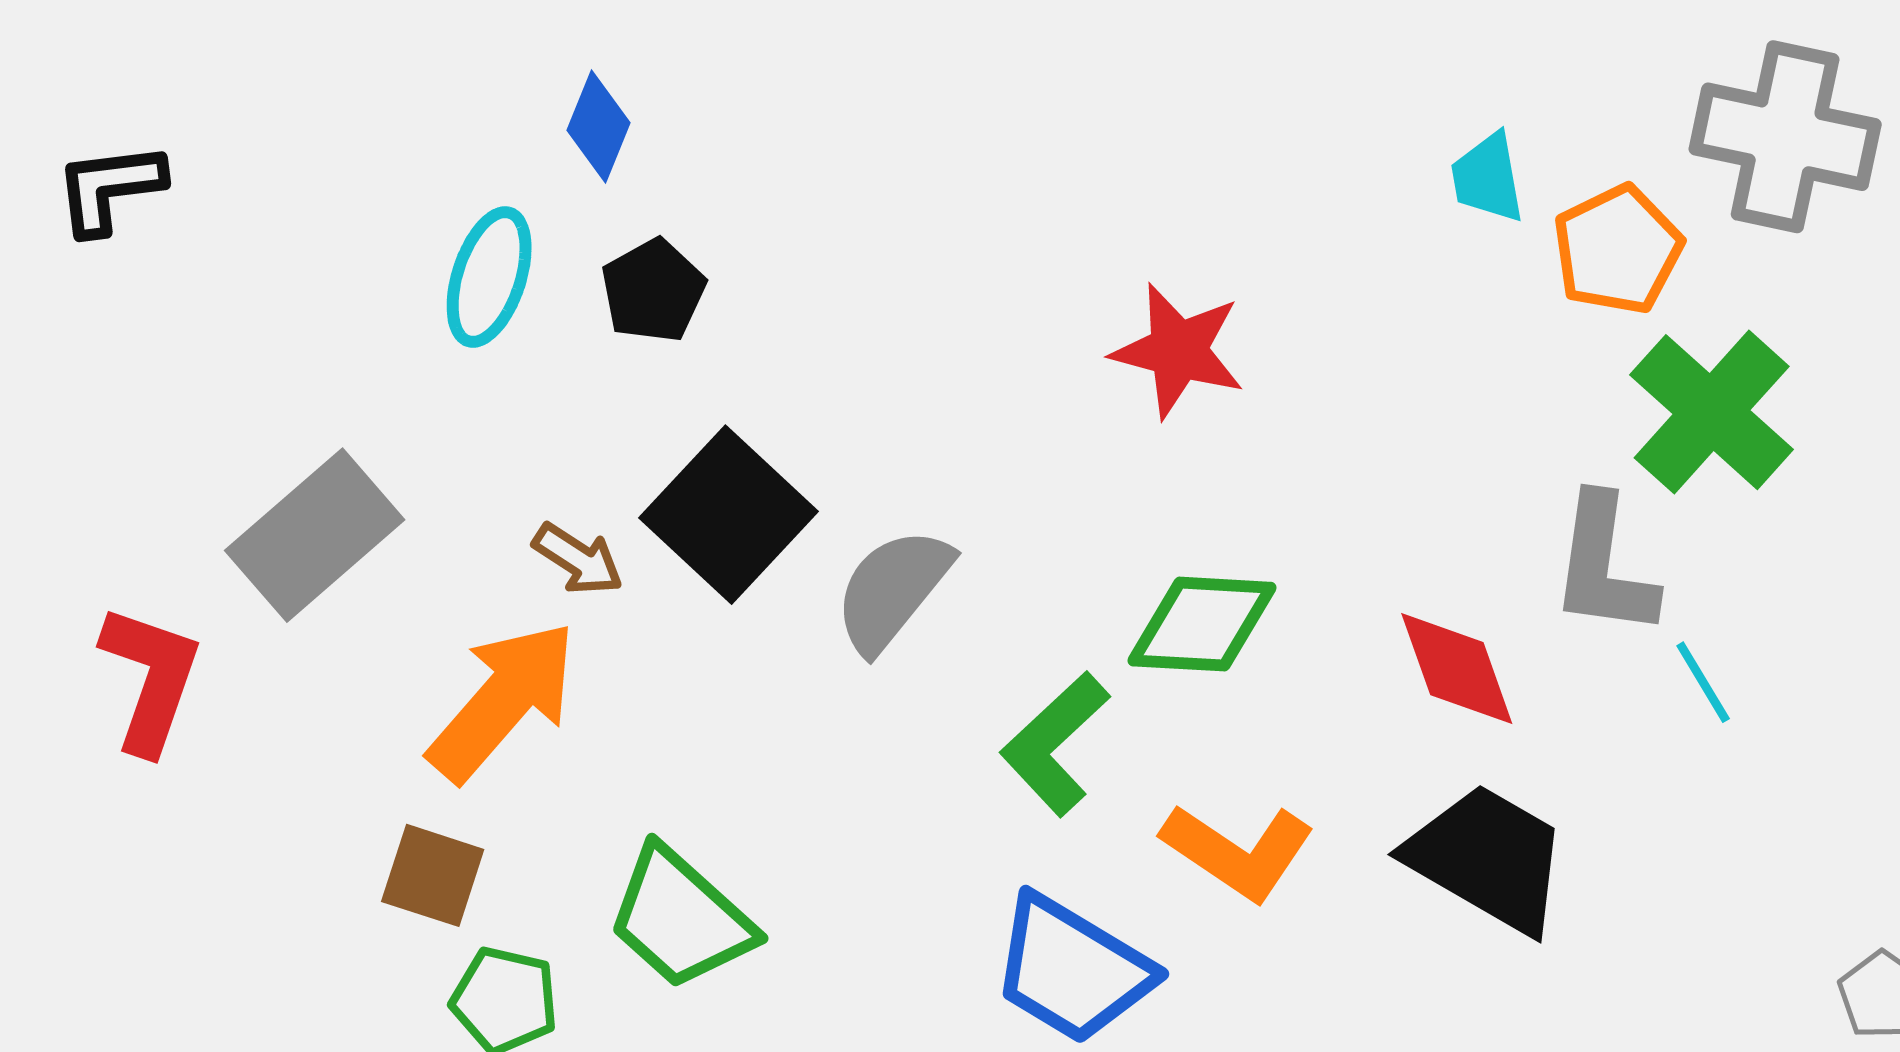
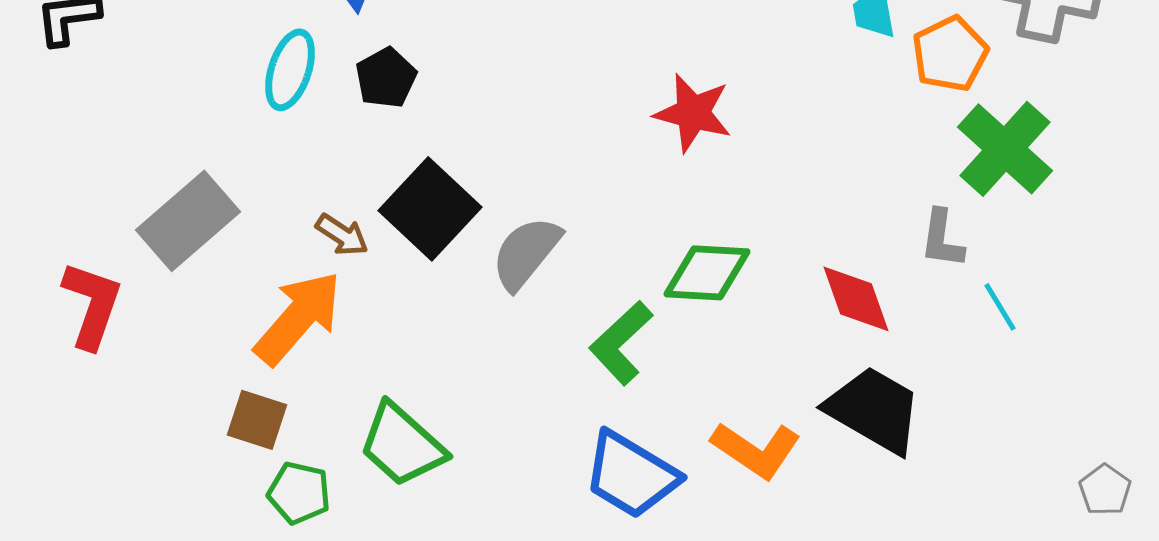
gray L-shape: (1604, 566) -> (942, 239), size x0.7
orange L-shape: (1238, 851) -> (756, 450), moved

